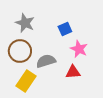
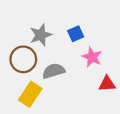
gray star: (25, 23) -> (41, 35), moved, turned 30
red triangle: (73, 72) -> (107, 84), moved

